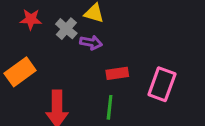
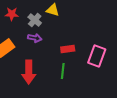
purple arrow: (91, 43) -> (35, 38), moved

